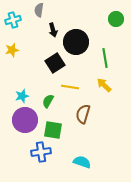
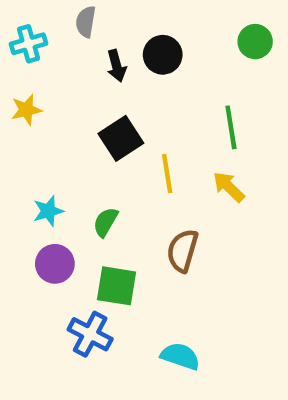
black circle: (76, 42) -> (163, 55), moved, size x0.7
yellow line: (70, 87) -> (167, 174), moved, turned 72
purple circle: (25, 120) -> (55, 264), size x0.7
blue cross: (41, 152) -> (90, 334), turned 36

